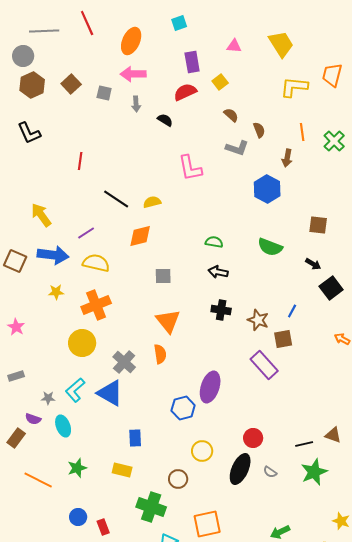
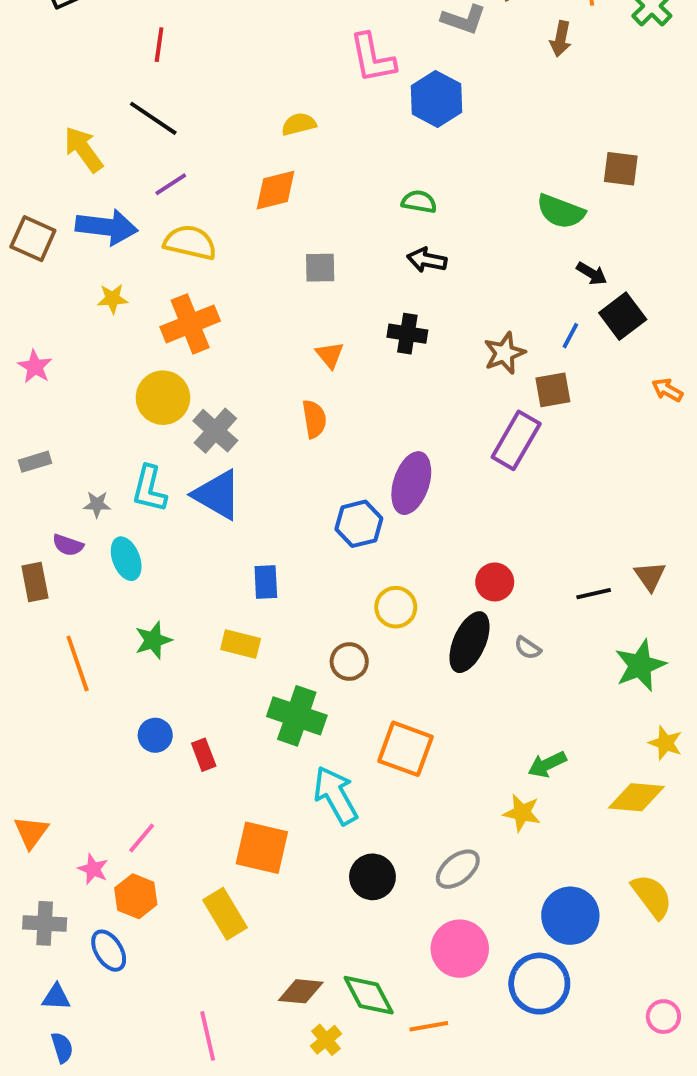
blue hexagon: (267, 189) -> (436, 99), moved
black line: (116, 199) -> (153, 118), moved
green semicircle: (270, 247) -> (561, 211), moved
black arrow: (313, 264) -> (592, 274), moved
black square: (331, 288) -> (623, 316), moved
black cross: (221, 310) -> (407, 334), moved
brown star: (258, 320) -> (504, 353), turned 30
orange triangle: (168, 321) -> (330, 355), size x0.6
gray cross: (124, 362) -> (215, 431), moved
purple rectangle: (264, 365) -> (516, 440), turned 72
cyan L-shape: (75, 390) -> (149, 489), turned -35
brown triangle: (333, 435) -> (650, 576), turned 36
brown rectangle: (16, 438) -> (35, 582), turned -48
green star: (314, 472) -> (640, 665), moved
orange line: (38, 480) -> (78, 663), turned 44
orange square: (207, 524) -> (405, 749), turned 32

